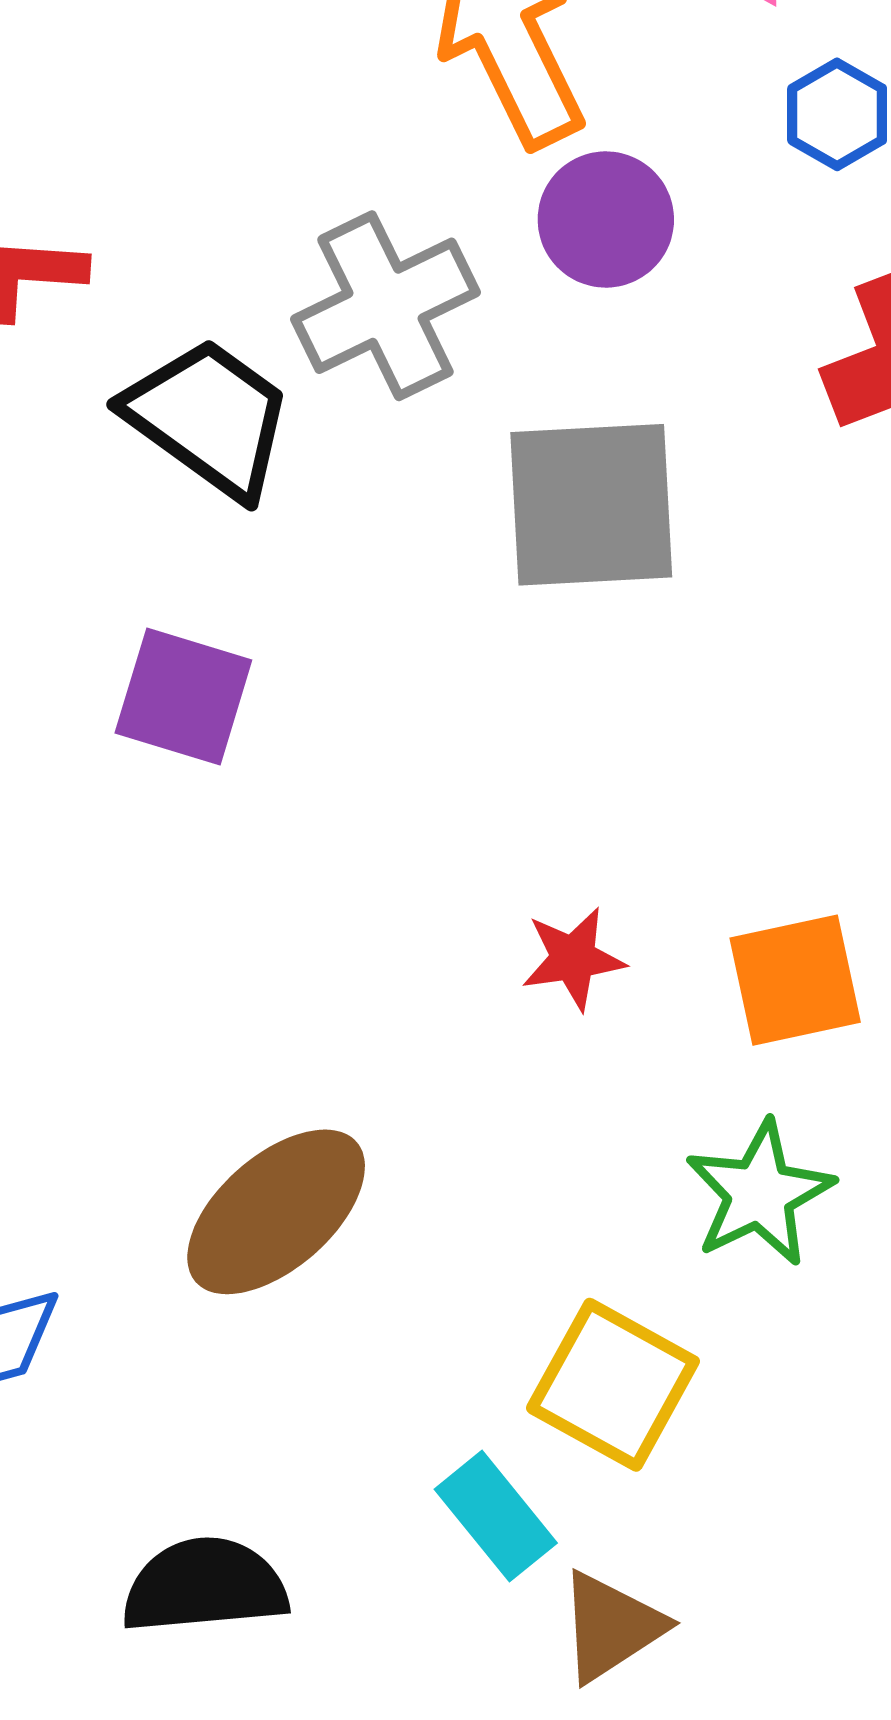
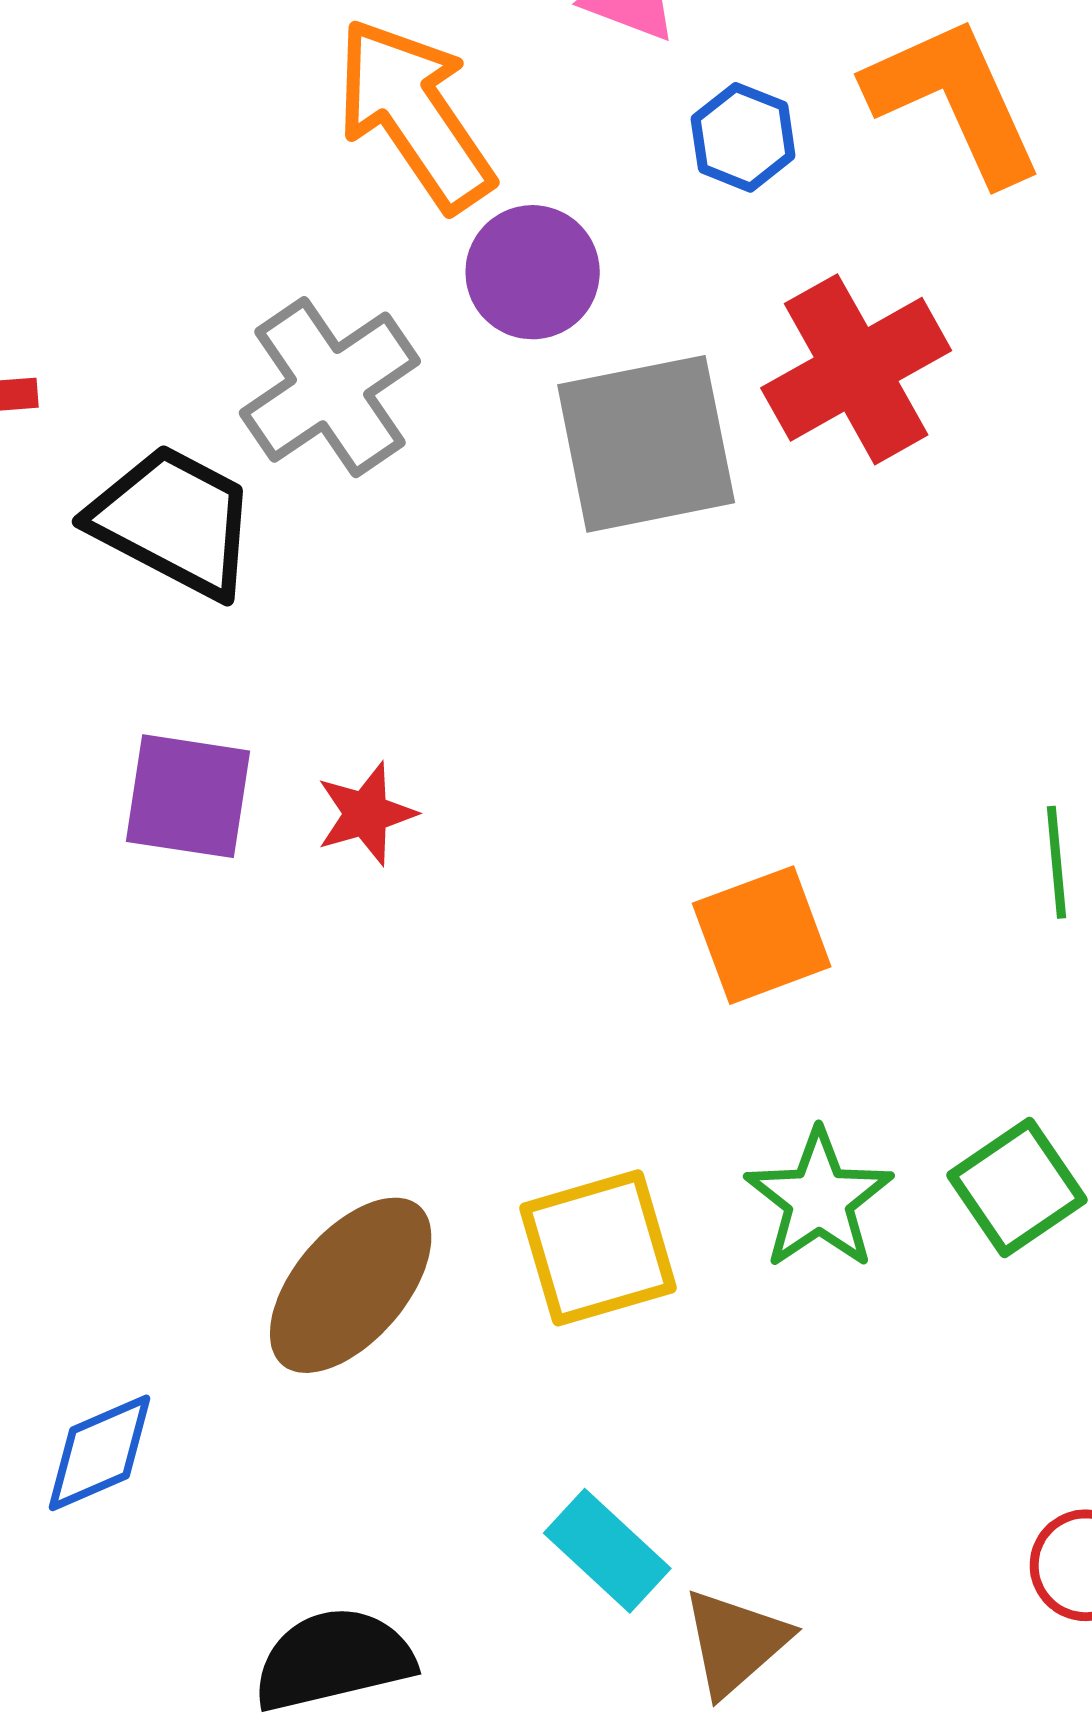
gray square: (591, 505) -> (646, 444), moved
red star: (573, 958) -> (366, 814), moved
orange square: (795, 980) -> (762, 935), moved
yellow square: (613, 1385) -> (598, 1248), moved, turned -37

